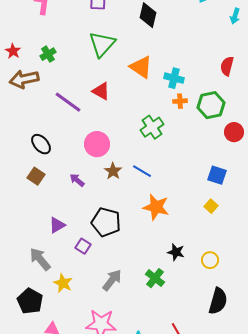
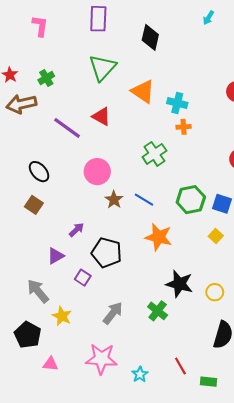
green hexagon: (211, 105) -> (191, 200), moved
purple arrow: (77, 180) -> (76, 230), moved, turned 98
black star: (176, 252) -> (179, 284), size x1.5

